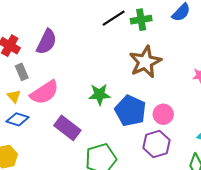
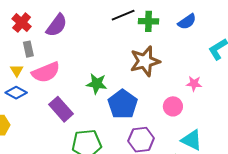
pink circle: (163, 114) -> (173, 106), moved

